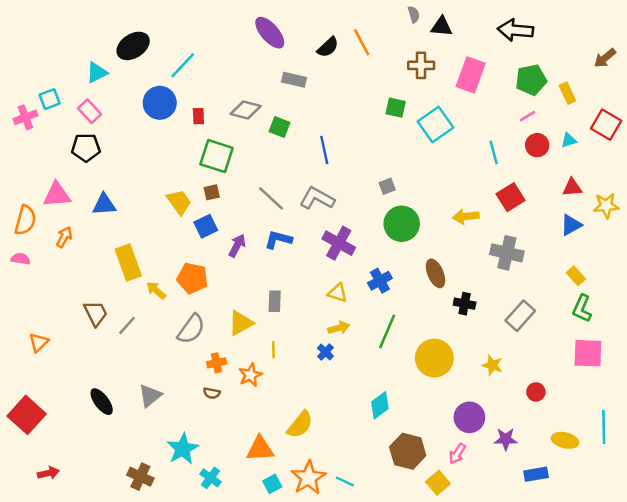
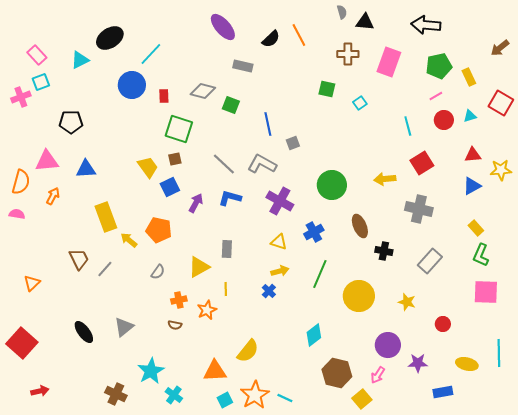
pink rectangle: (90, 111) -> (37, 55), moved
cyan square: (436, 125) -> (360, 103), size x0.5
gray square: (387, 186) -> (293, 143), moved
gray semicircle: (191, 329) -> (158, 272), size x0.6

